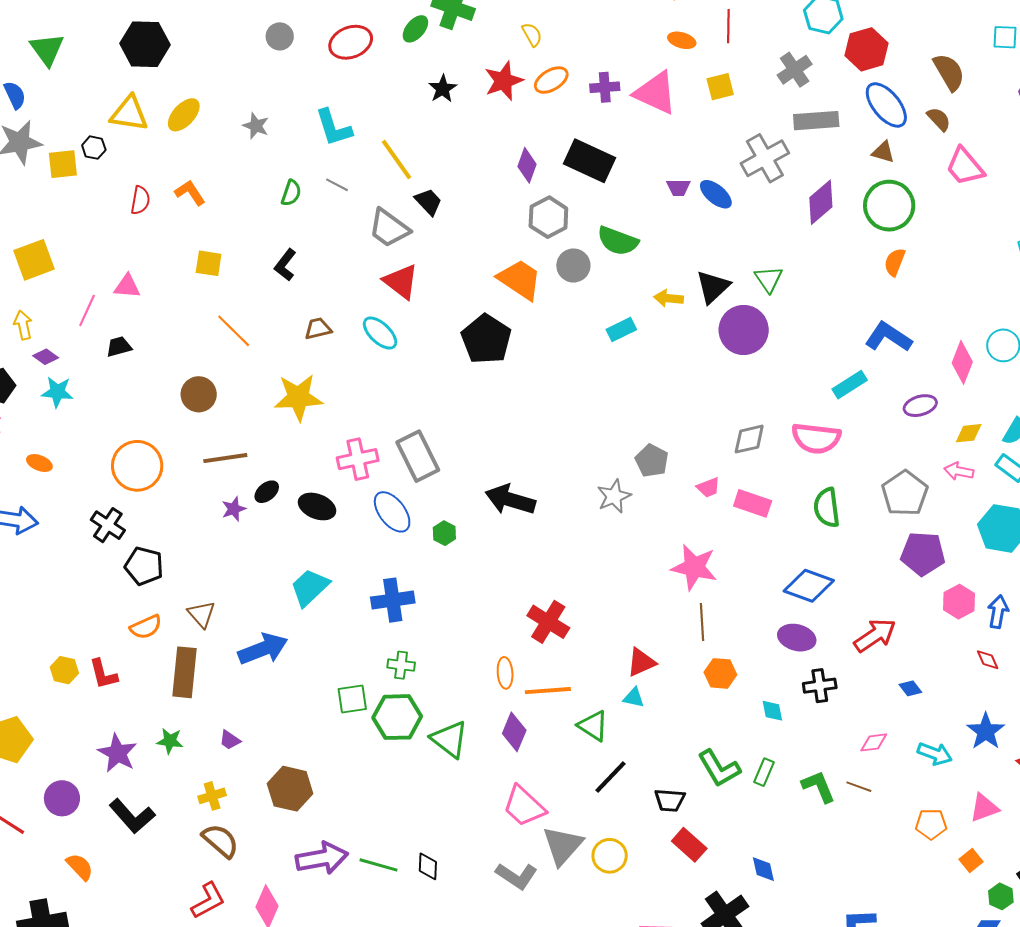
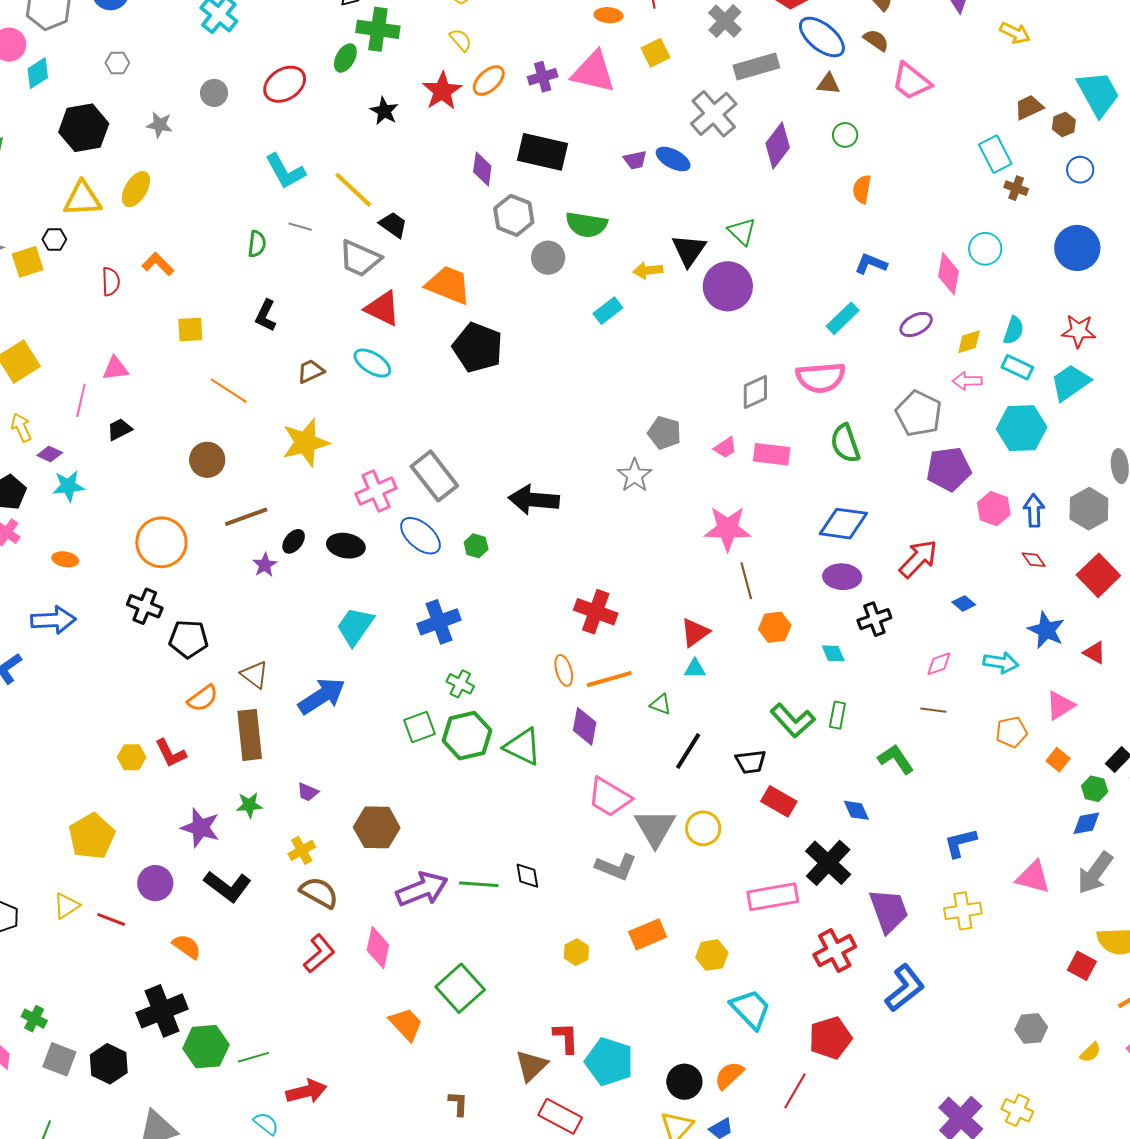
gray star: (256, 126) -> (160, 125), moved
green circle: (889, 206) -> (845, 135), size x0.5
orange trapezoid: (520, 280) -> (448, 285), moved
blue L-shape: (888, 337) -> (871, 264), size x0.7
green cross: (401, 665) -> (460, 684), turned 32
green triangle: (593, 726) -> (661, 704), size x0.7
green L-shape: (818, 787) -> (896, 759), moved

